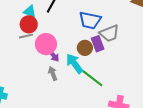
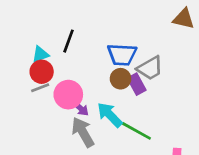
cyan triangle: (30, 11) -> (40, 54), turned -32
brown circle: (85, 48) -> (121, 79), moved
gray arrow: (53, 73) -> (83, 132), size x1.6

